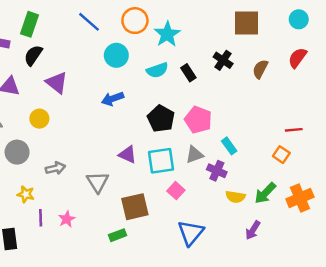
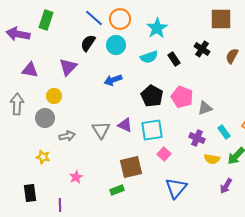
orange circle: (135, 21) -> (120, 19), moved
black semicircle: (33, 55) -> (88, 43), moved
purple triangle: (57, 83) -> (68, 67), turned 36
cyan rectangle: (229, 146) -> (224, 132), moved
gray circle: (17, 152) -> (45, 118), moved
gray triangle: (194, 155) -> (205, 108), moved
gray triangle: (98, 182) -> (101, 130), moved
purple line: (41, 218) -> (60, 205), moved

